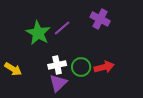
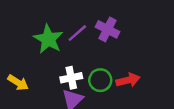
purple cross: (100, 19) -> (108, 29), moved

